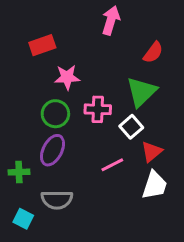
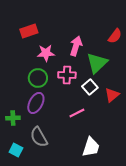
pink arrow: (111, 20) -> (76, 46), moved
red semicircle: (153, 52) -> (115, 36), moved
red triangle: (152, 152) -> (112, 95), moved
white trapezoid: (155, 185) -> (91, 147), moved
gray semicircle: (57, 200) -> (39, 137), turned 60

